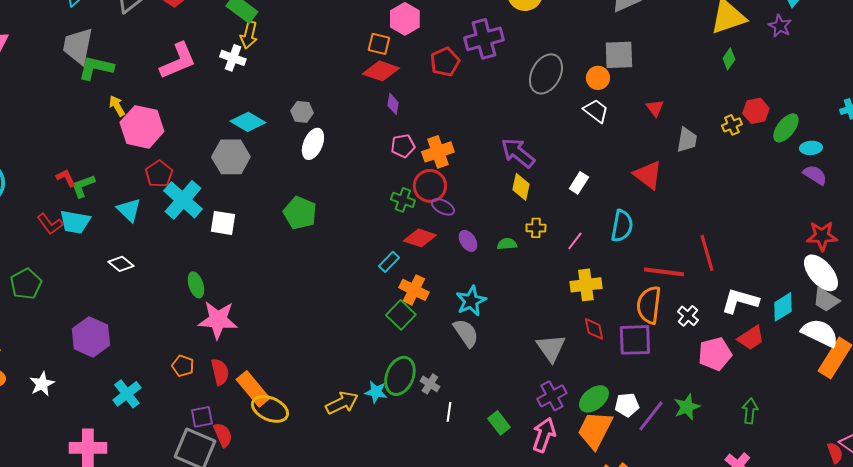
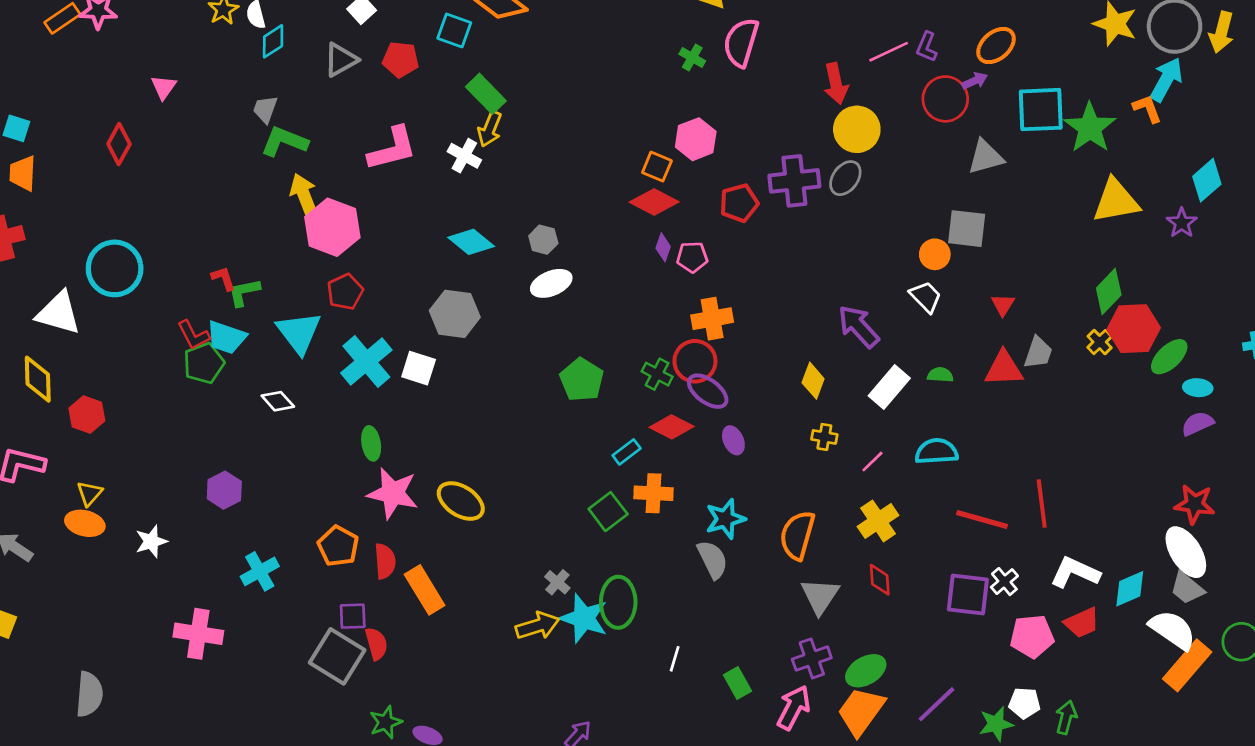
gray trapezoid: (78, 46) -> (265, 109), size x0.6
green diamond: (729, 59) -> (1109, 292), moved, size x1.6
gray ellipse: (546, 74) -> (845, 178), moved, size x0.7
yellow arrow: (117, 106) -> (304, 195), size x1.5
red hexagon: (756, 111) -> (1134, 329), size x1.5
yellow cross: (732, 125) -> (1100, 342), turned -30
white ellipse: (313, 144) -> (551, 283), turned 36
pink pentagon: (403, 146) -> (692, 257), moved
purple arrow: (518, 153) -> (859, 326), moved
gray hexagon: (231, 157) -> (455, 314), moved
red triangle: (648, 175) -> (1004, 369), moved, turned -48
purple semicircle: (815, 175) -> (1198, 424), turned -65
white rectangle: (579, 183) -> (889, 387), size x1.5
cyan cross: (183, 200) -> (366, 362), moved
purple ellipse: (443, 207) -> (708, 391), size x1.4
cyan triangle: (129, 210) -> (299, 333), size x1.4
green pentagon: (300, 213) -> (582, 380), moved
cyan semicircle: (622, 226) -> (937, 451), turned -112
green semicircle: (507, 244) -> (940, 375), moved
green pentagon: (26, 284) -> (204, 363), moved
yellow cross: (586, 285) -> (878, 521), turned -36
orange cross: (414, 290) -> (653, 493), turned -32
orange semicircle: (649, 305) -> (797, 535), moved
green square: (401, 315) -> (608, 512), moved
purple hexagon: (91, 337) -> (224, 490), size x0.7
purple square: (635, 340) -> (968, 595), moved
orange pentagon: (183, 366) -> (338, 546), size x1.4
green ellipse: (400, 376) -> (618, 602), turned -30
gray cross: (430, 384) -> (557, 582), moved
cyan star: (376, 392) -> (584, 618), size x1.6
white pentagon: (627, 405) -> (1024, 703), moved
green star: (687, 407) -> (996, 724), moved
yellow ellipse: (270, 409) -> (461, 501), moved

